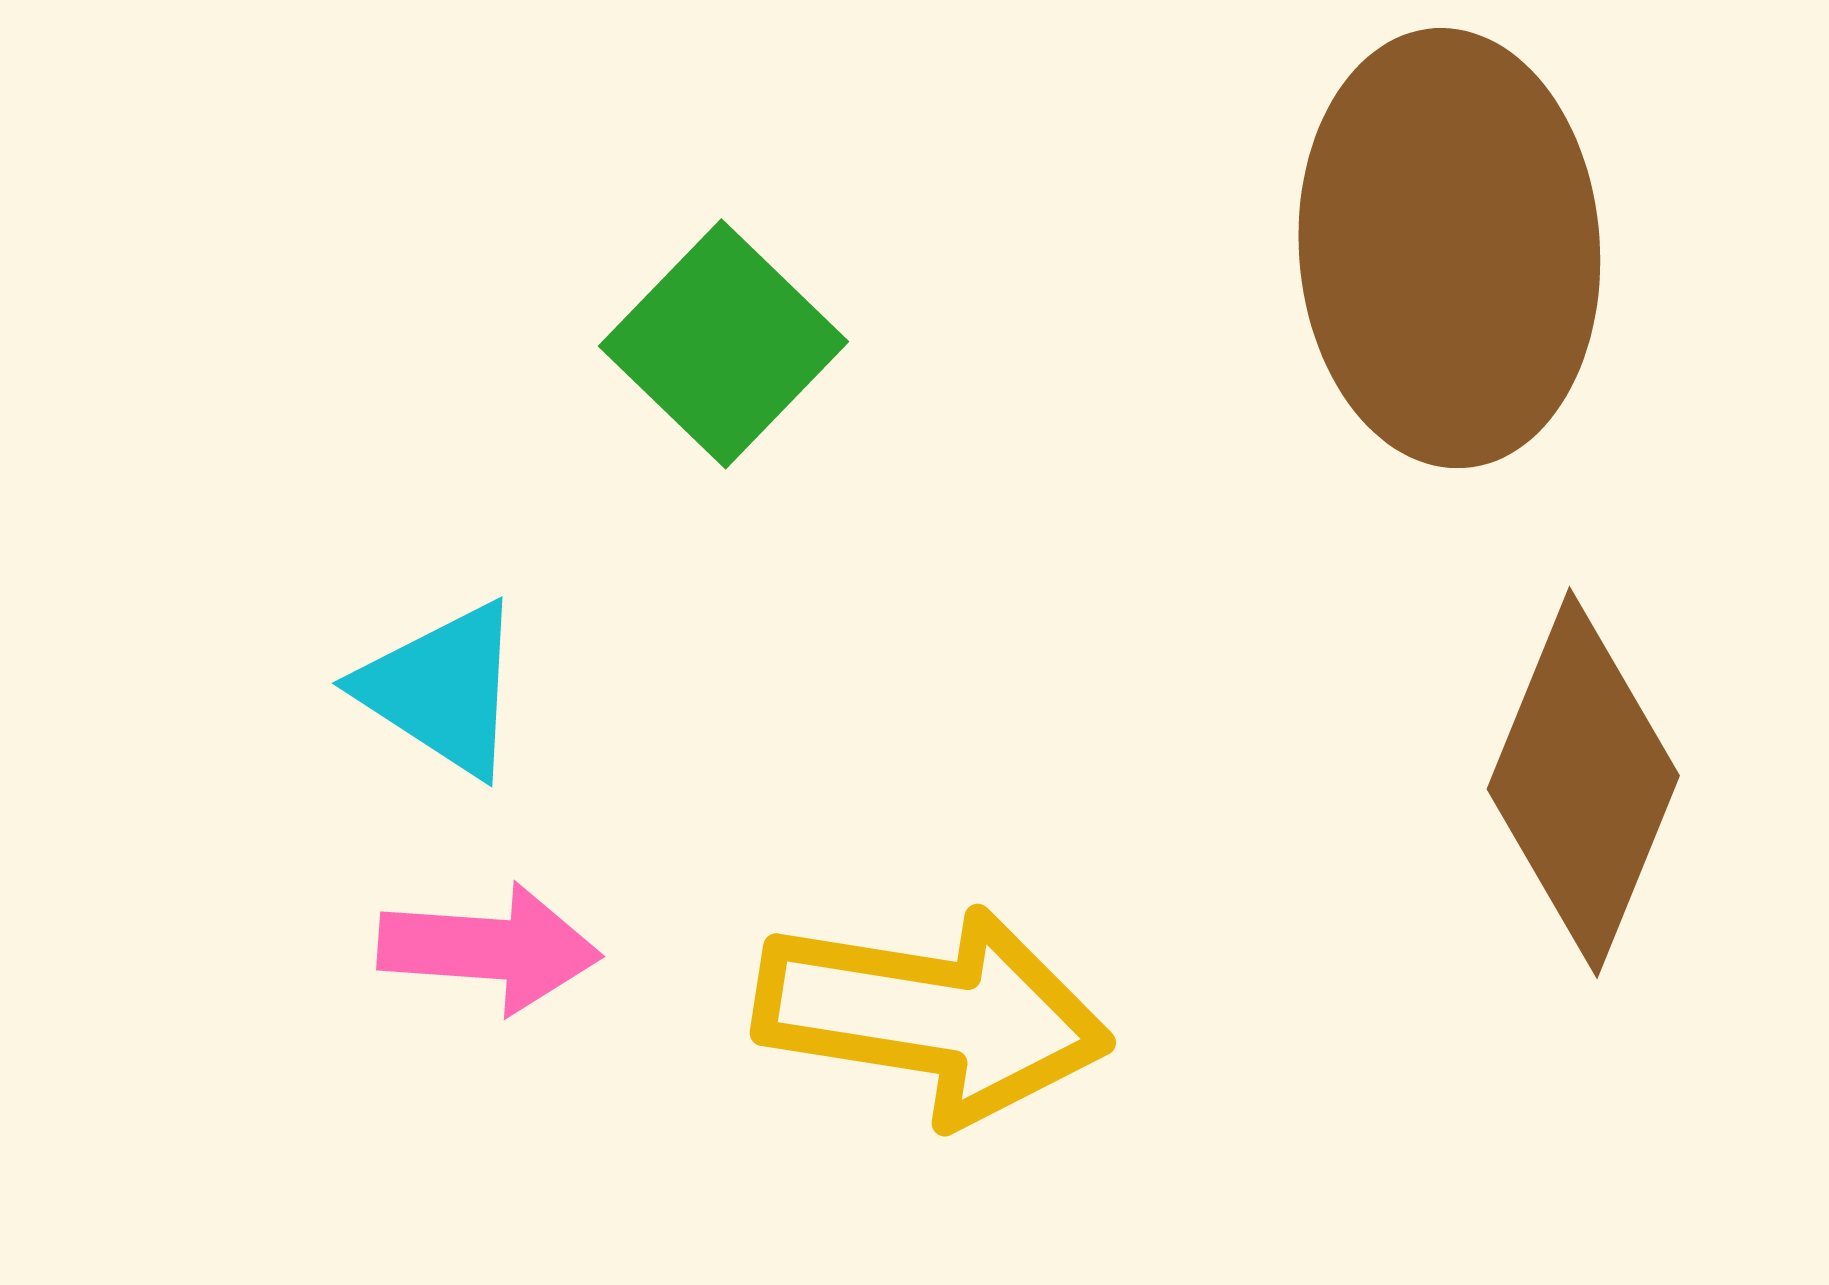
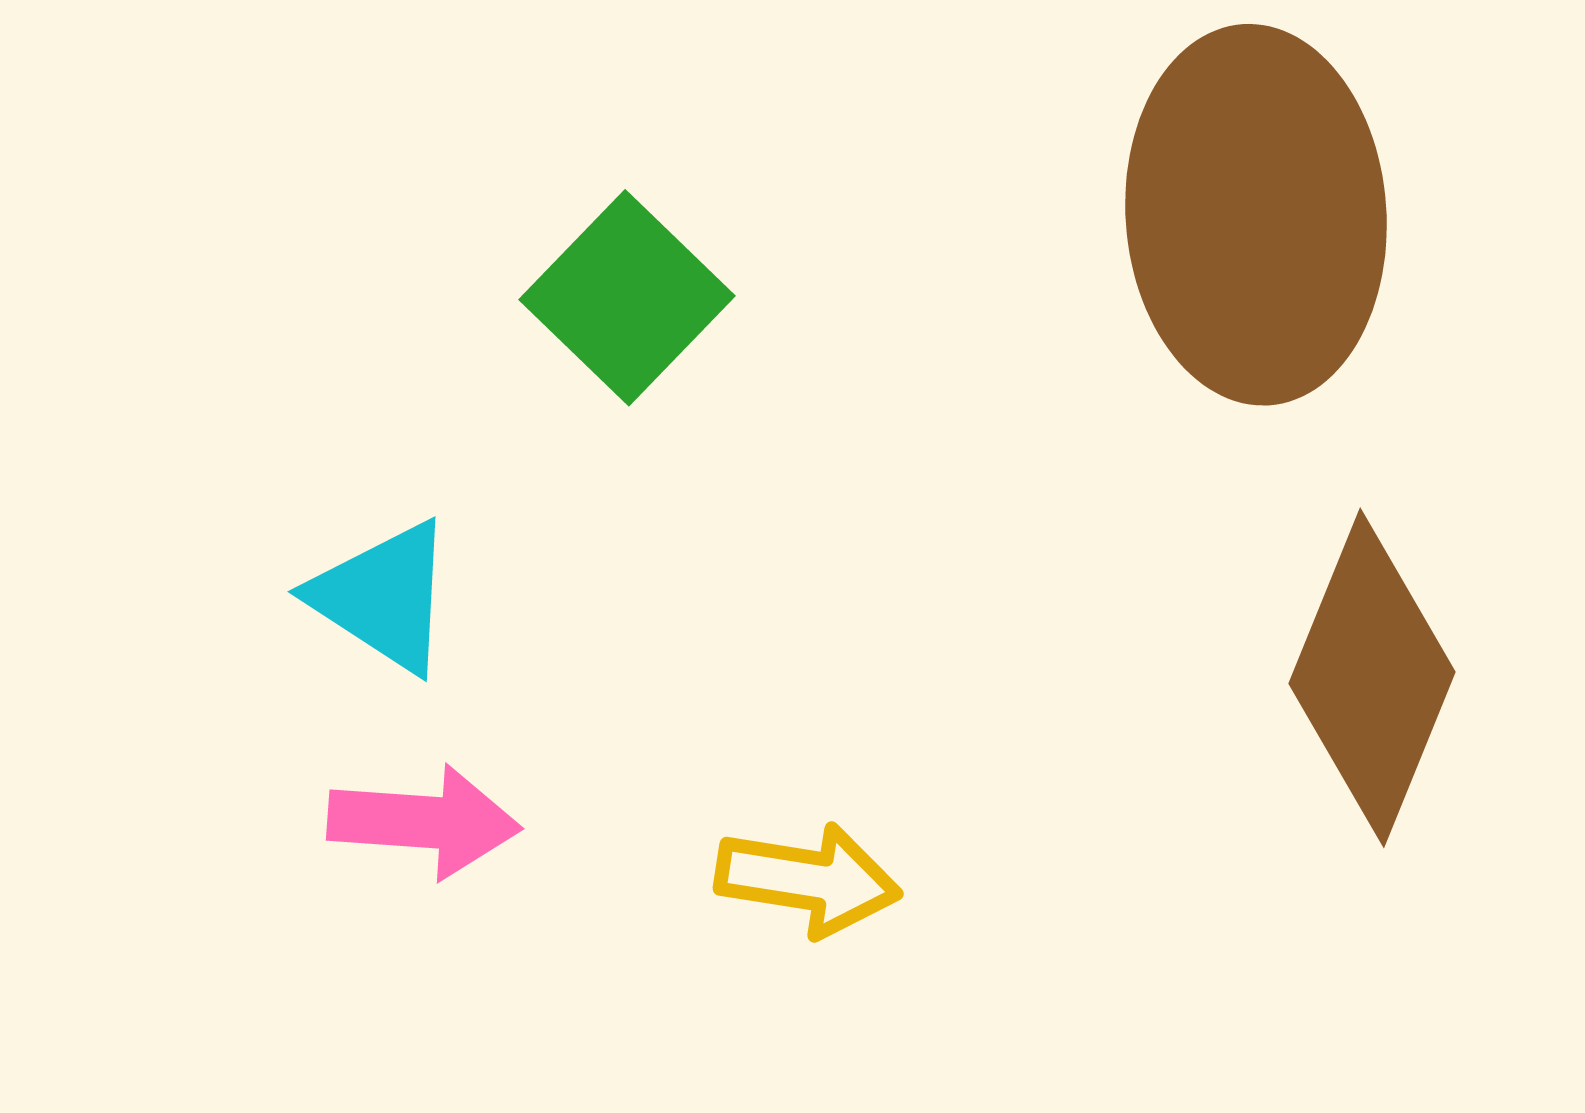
yellow arrow: (932, 1016) -> (808, 880), size x0.6

